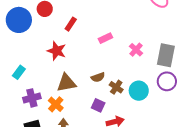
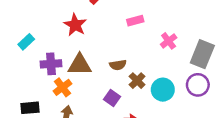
purple cross: (32, 98) -> (51, 64), moved

